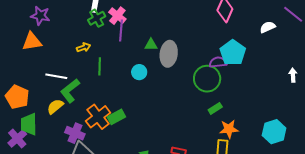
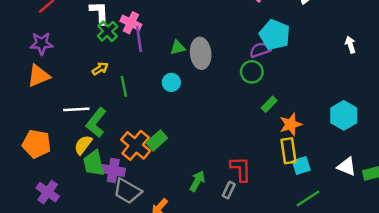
green circle: (207, 79) -> (252, 72), size x0.7
green trapezoid: (29, 124) -> (94, 163), moved

